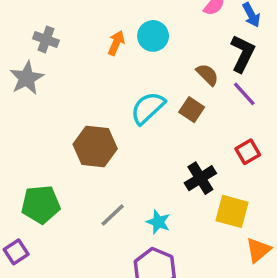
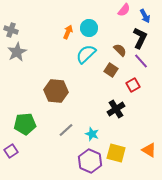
gray cross: (46, 39) -> (11, 30), moved
cyan semicircle: (148, 108) -> (86, 54), moved
red square: (248, 152) -> (133, 85), moved
yellow square: (232, 211) -> (116, 153), moved
orange triangle: (258, 250) -> (149, 150), turned -49

